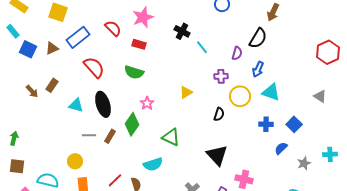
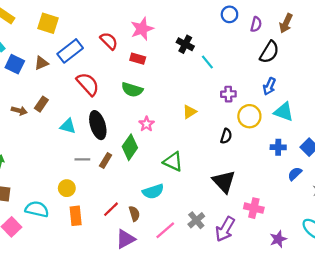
purple semicircle: (237, 53) -> (256, 24), moved
brown arrow: (32, 91) -> (19, 111), turned -32

